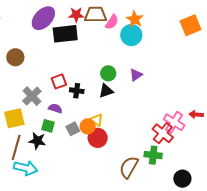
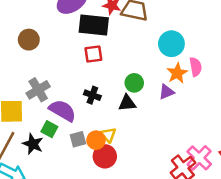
orange star: (135, 19) -> (177, 73), moved
pink semicircle: (112, 22) -> (196, 67), moved, turned -56
red square: (59, 81) -> (93, 54), moved
purple semicircle: (55, 108) -> (62, 110), size x1.6

